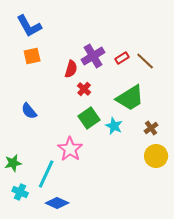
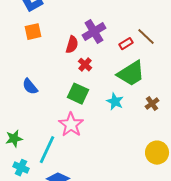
red rectangle: (122, 58) -> (126, 44), moved
green square: (89, 118) -> (78, 94), moved, turned -30
yellow circle: (156, 156) -> (157, 153), moved

